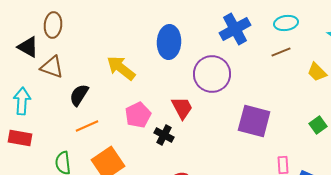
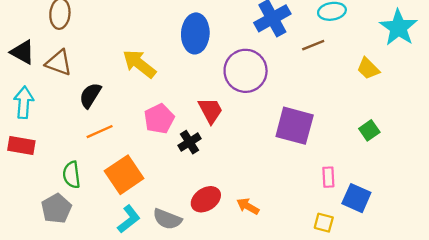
black triangle: (28, 47) -> (23, 52), moved
brown line: (281, 52) -> (313, 45), moved
black cross: (164, 135) -> (189, 142), turned 30

